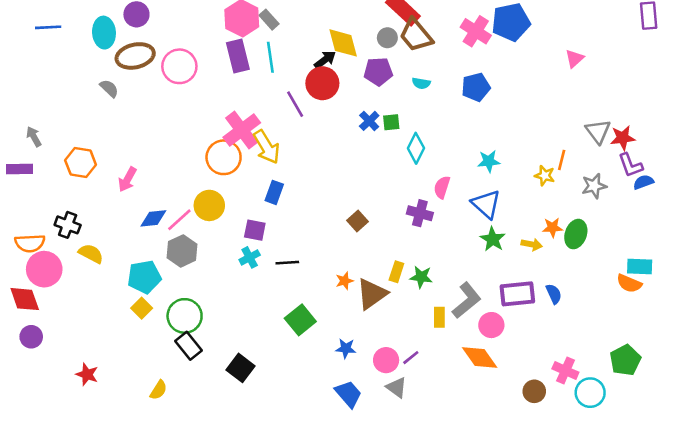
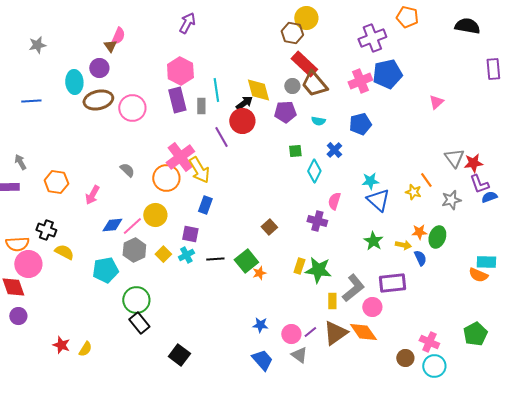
gray rectangle: (269, 20) -> (201, 106), moved, turned 42
blue line: (48, 27) -> (31, 101), moved
pink cross: (476, 31) -> (360, 81), turned 35
cyan line: (270, 57) -> (216, 90), moved
gray semicircle: (109, 88) -> (127, 170), moved
blue cross: (369, 121) -> (334, 150), moved
orange line: (562, 160) -> (426, 180), turned -49
blue triangle: (486, 204) -> (378, 200), moved
green star: (421, 277) -> (318, 270), size x1.5
brown triangle: (372, 294) -> (335, 333), moved
blue semicircle: (554, 294) -> (420, 258), moved
yellow square: (142, 308) -> (163, 254), moved
green square: (300, 320) -> (246, 261), moved
black square: (240, 368) -> (179, 355), moved
yellow semicircle: (159, 390) -> (85, 349), moved
cyan circle: (590, 393) -> (434, 366), moved

